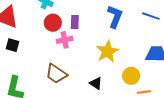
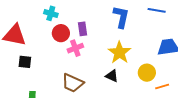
black triangle: (96, 83) -> (112, 76), moved

